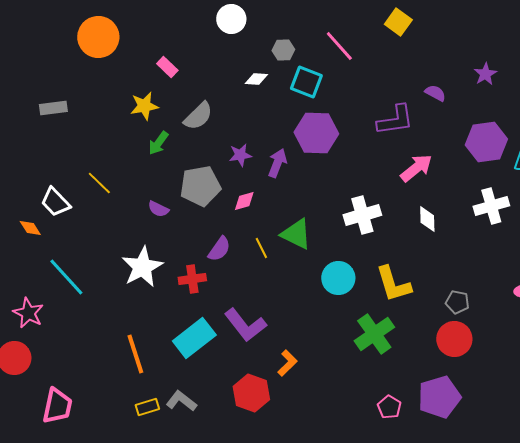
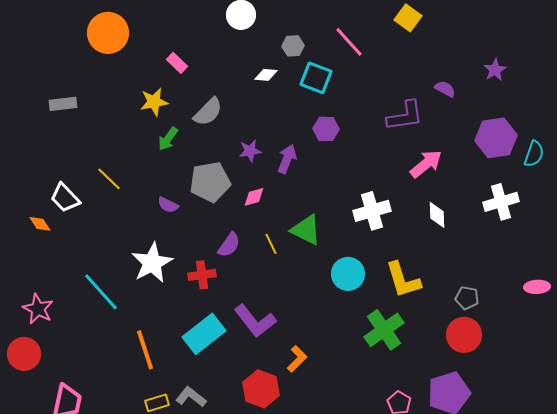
purple hexagon: (316, 133) -> (326, 129), size x0.6
cyan line: (66, 277) -> (101, 292), moved

